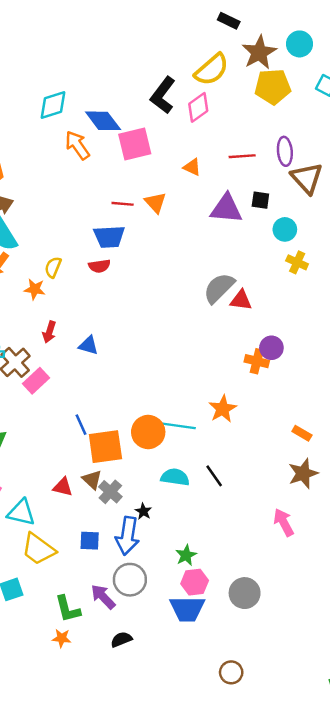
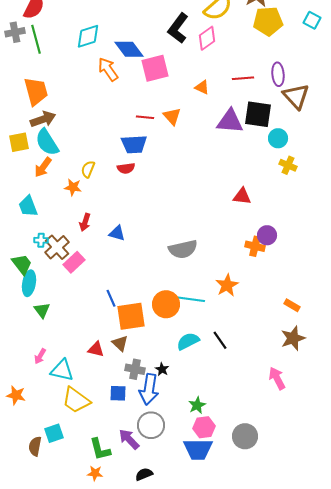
black square: (260, 200) -> (258, 114), size x1.8
gray semicircle: (219, 288) -> (183, 249), moved, turned -148
cyan semicircle: (175, 477) -> (188, 341), turned -35
gray cross: (110, 492) -> (135, 369), moved, turned -30

